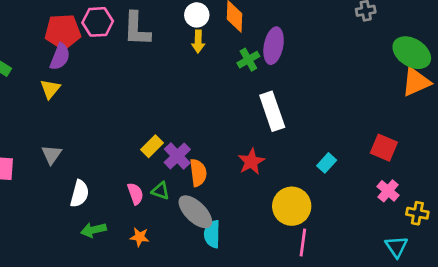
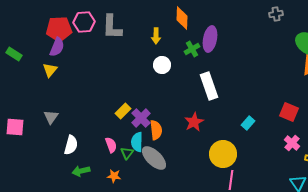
white circle: (197, 15) -> (162, 65), moved
green triangle: (160, 191) -> (127, 153), moved, turned 48
cyan semicircle: (212, 234) -> (137, 142), moved

